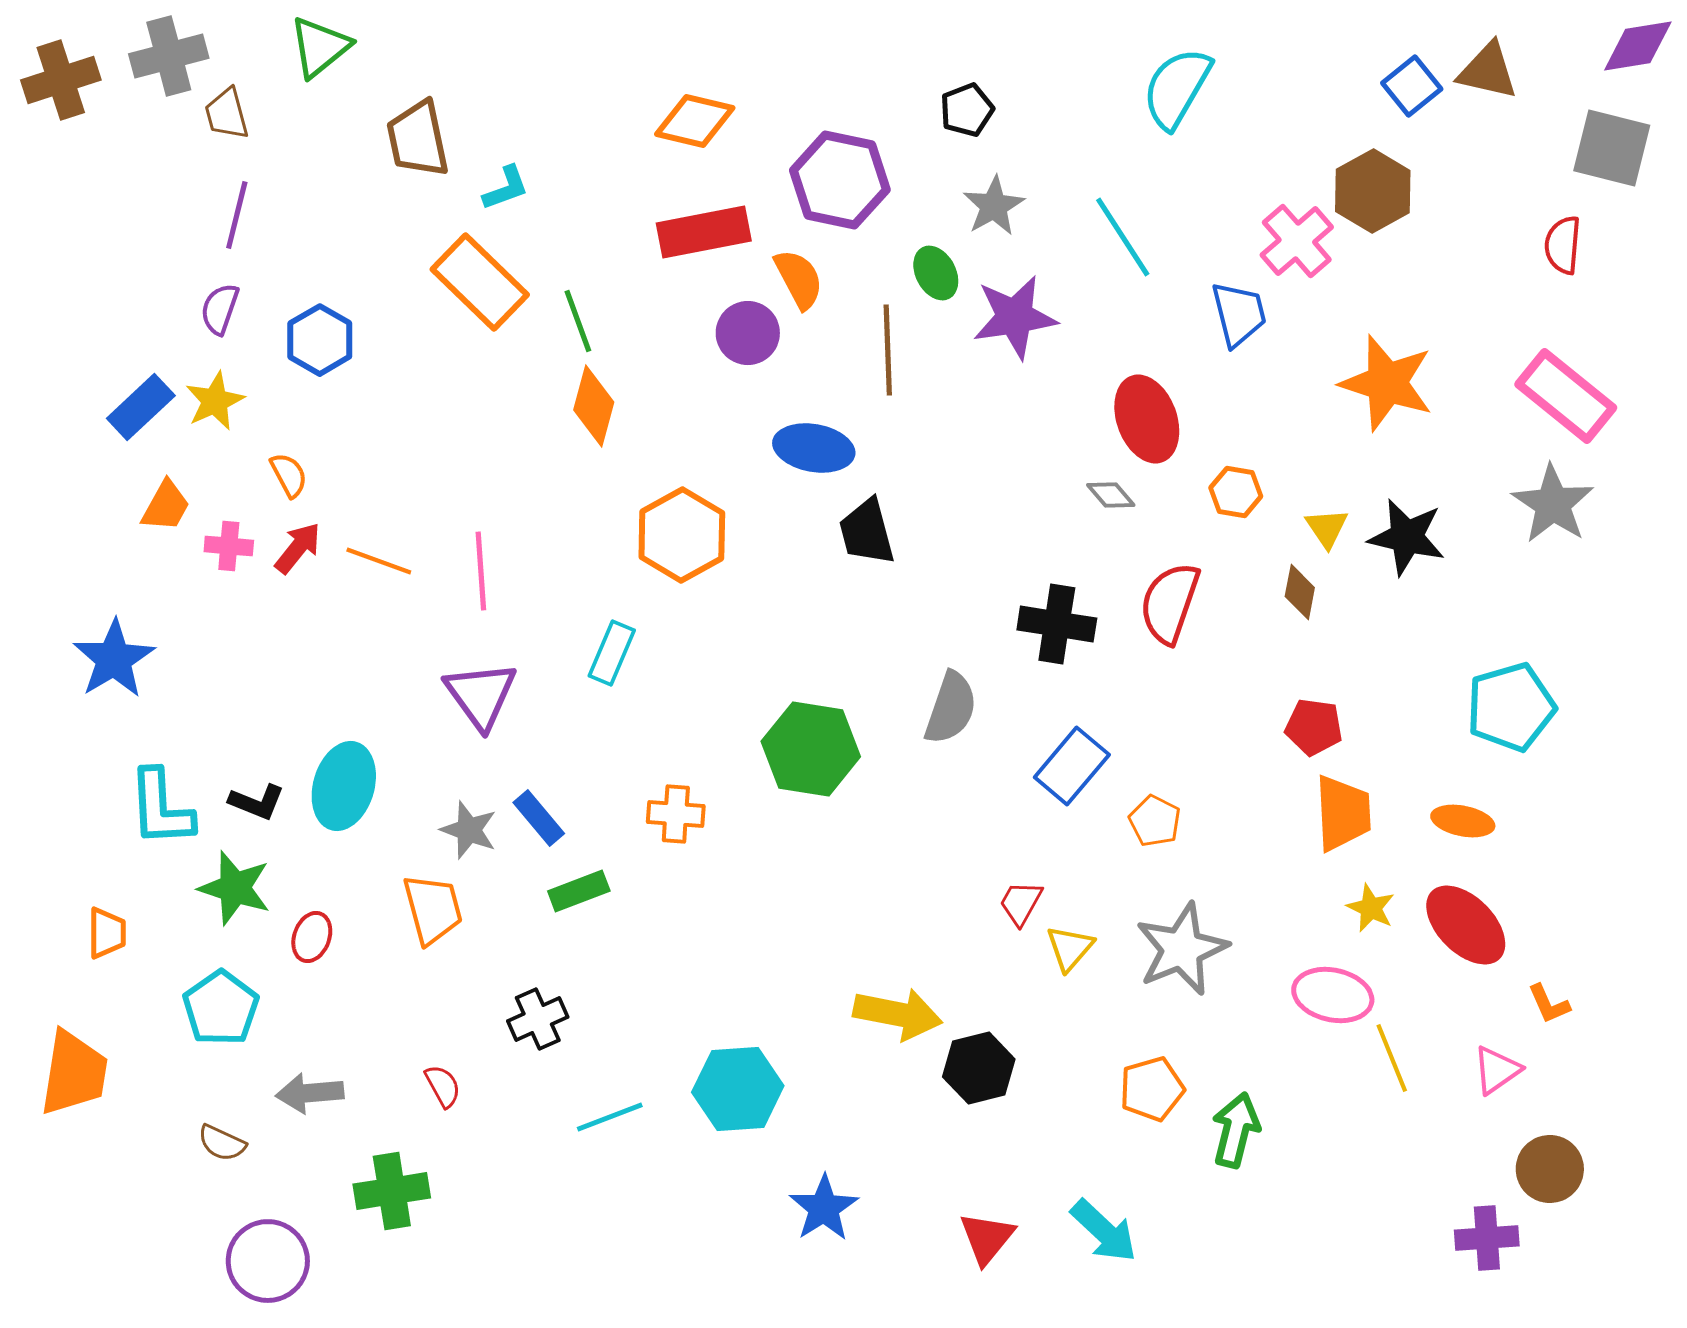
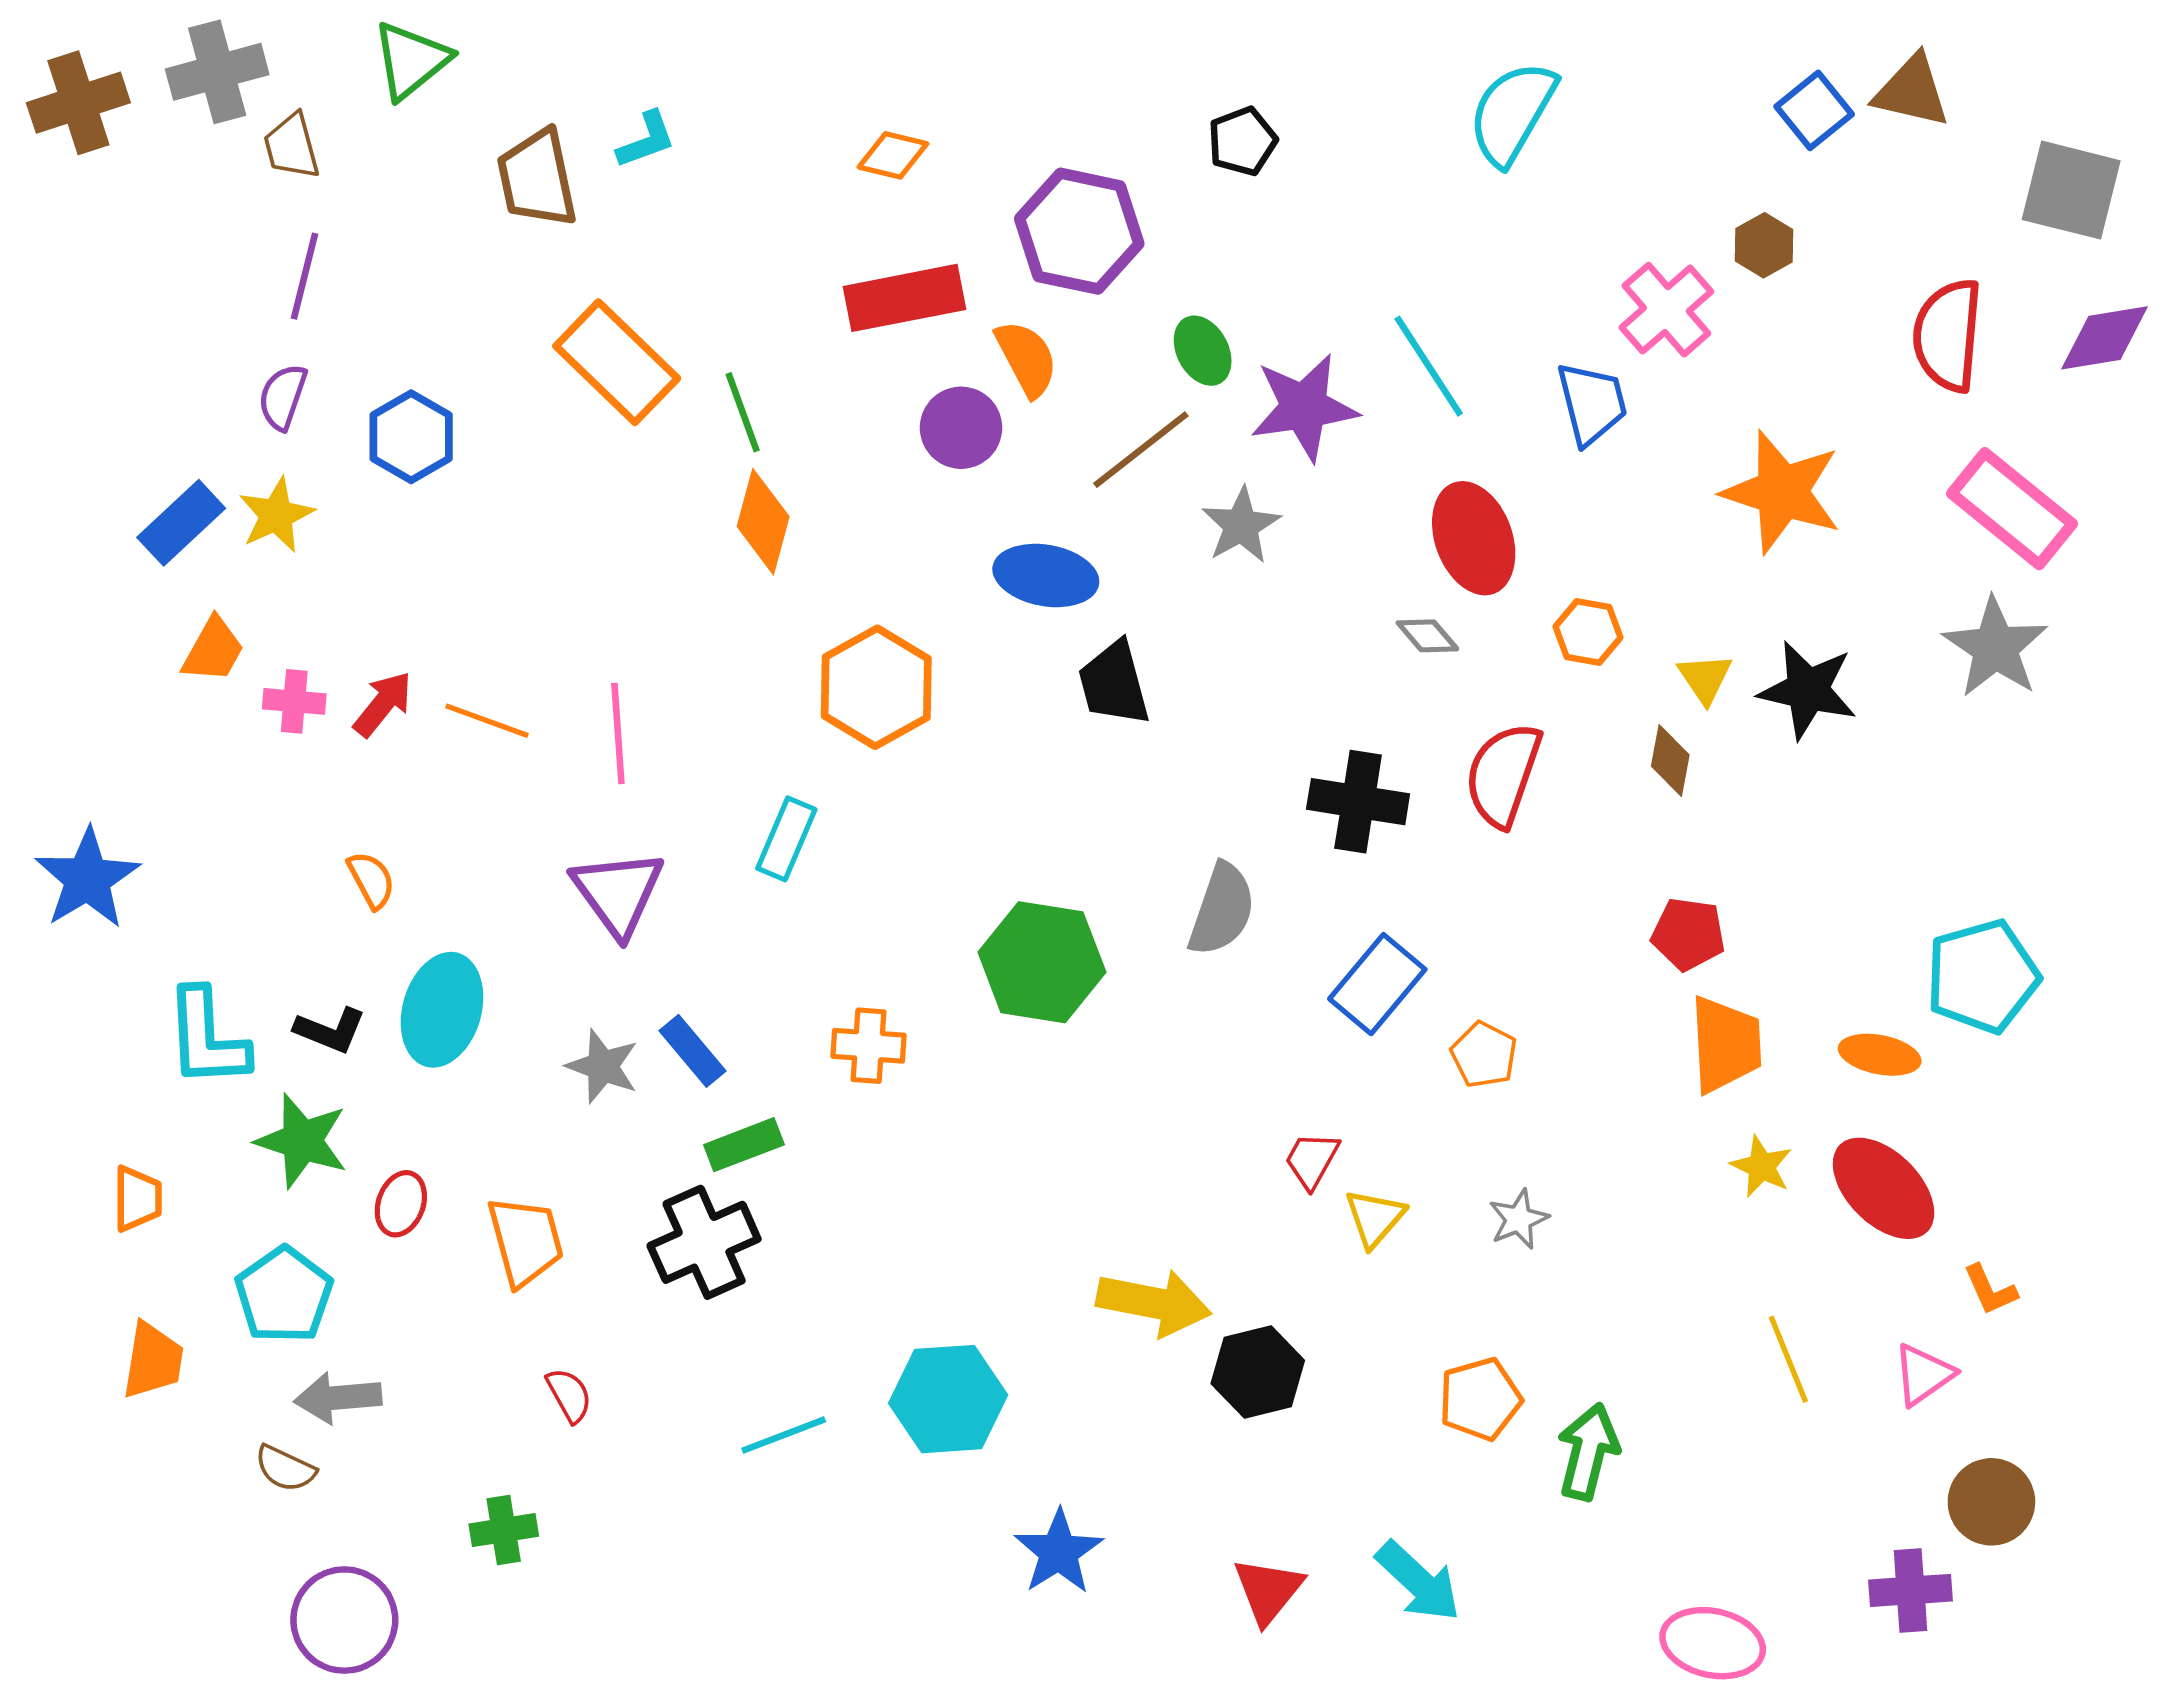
purple diamond: (1638, 46) -> (2105, 338), moved
orange diamond: (695, 121) -> (893, 155), size x0.7
cyan L-shape: (506, 188) -> (646, 140), moved
brown hexagon: (1373, 191) -> (1764, 245), size x0.6
gray star: (994, 206) -> (1241, 525), moved
cyan line: (1123, 237) -> (1429, 366), moved
red semicircle: (1563, 245) -> (1948, 335), moved, size x1.5
brown line: (888, 350) -> (1141, 450), turned 54
orange semicircle: (289, 475) -> (371, 880), moved
blue star: (114, 659) -> (87, 879), moved
cyan pentagon: (1511, 707) -> (1982, 976), moved
orange trapezoid: (433, 909) -> (525, 1241), moved
gray star: (1182, 949) -> (1519, 1219), size x0.5
pink ellipse: (1333, 995) -> (1713, 1643), moved
black cross: (538, 1019) -> (704, 1242), moved, size x1.4
orange trapezoid: (74, 1073) -> (153, 1360), moved, size x0.7
gray arrow: (310, 1093) -> (338, 1398), moved
green cross: (392, 1191) -> (504, 1530), size x0.7

